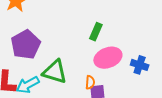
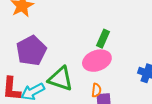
pink ellipse: (108, 58) -> (97, 61), moved

